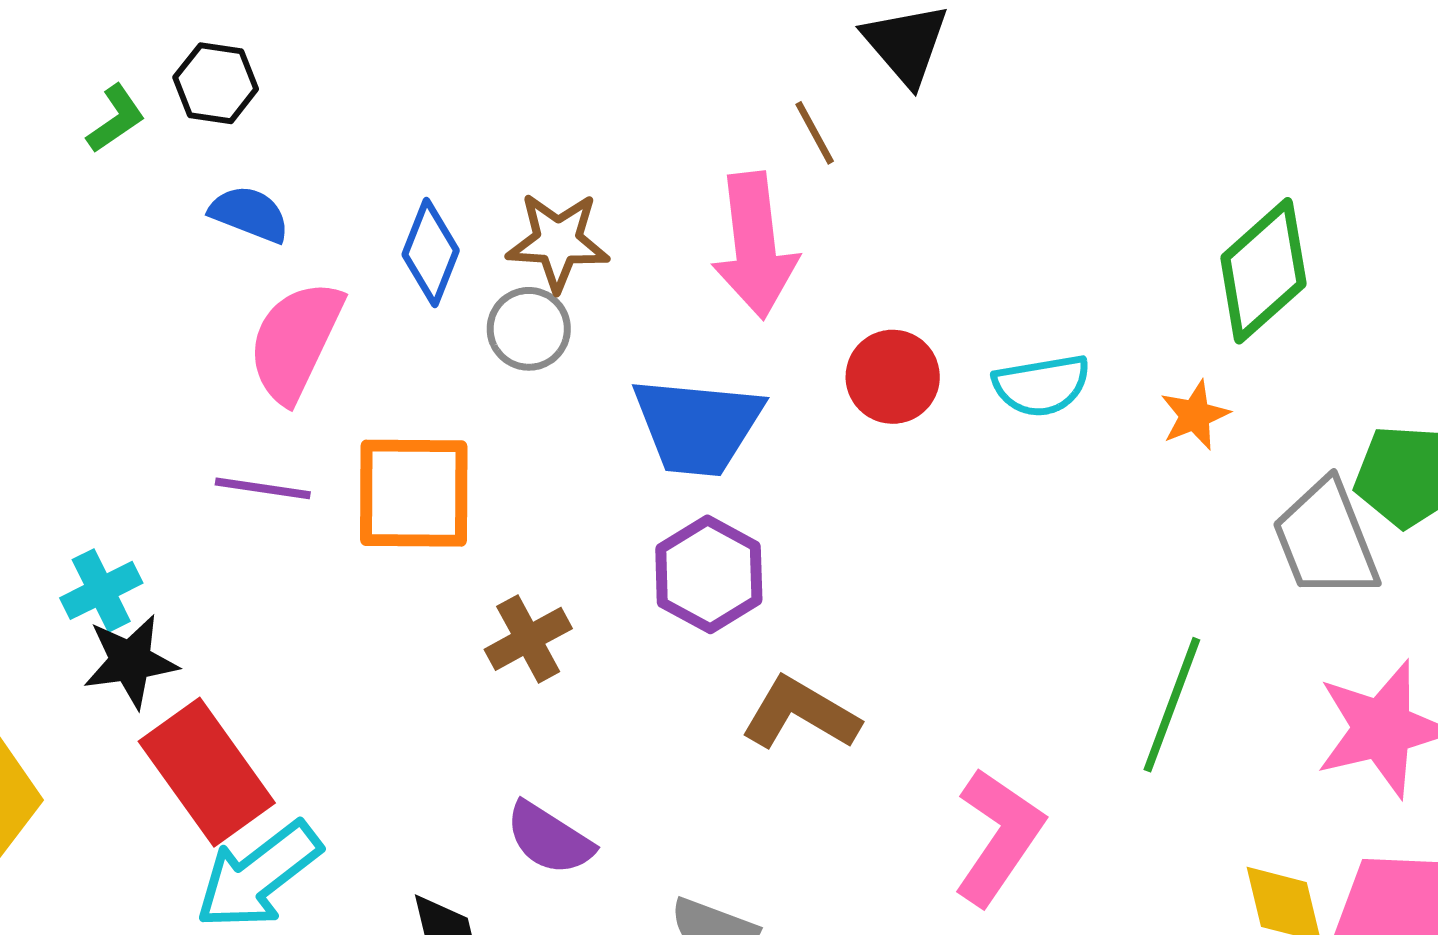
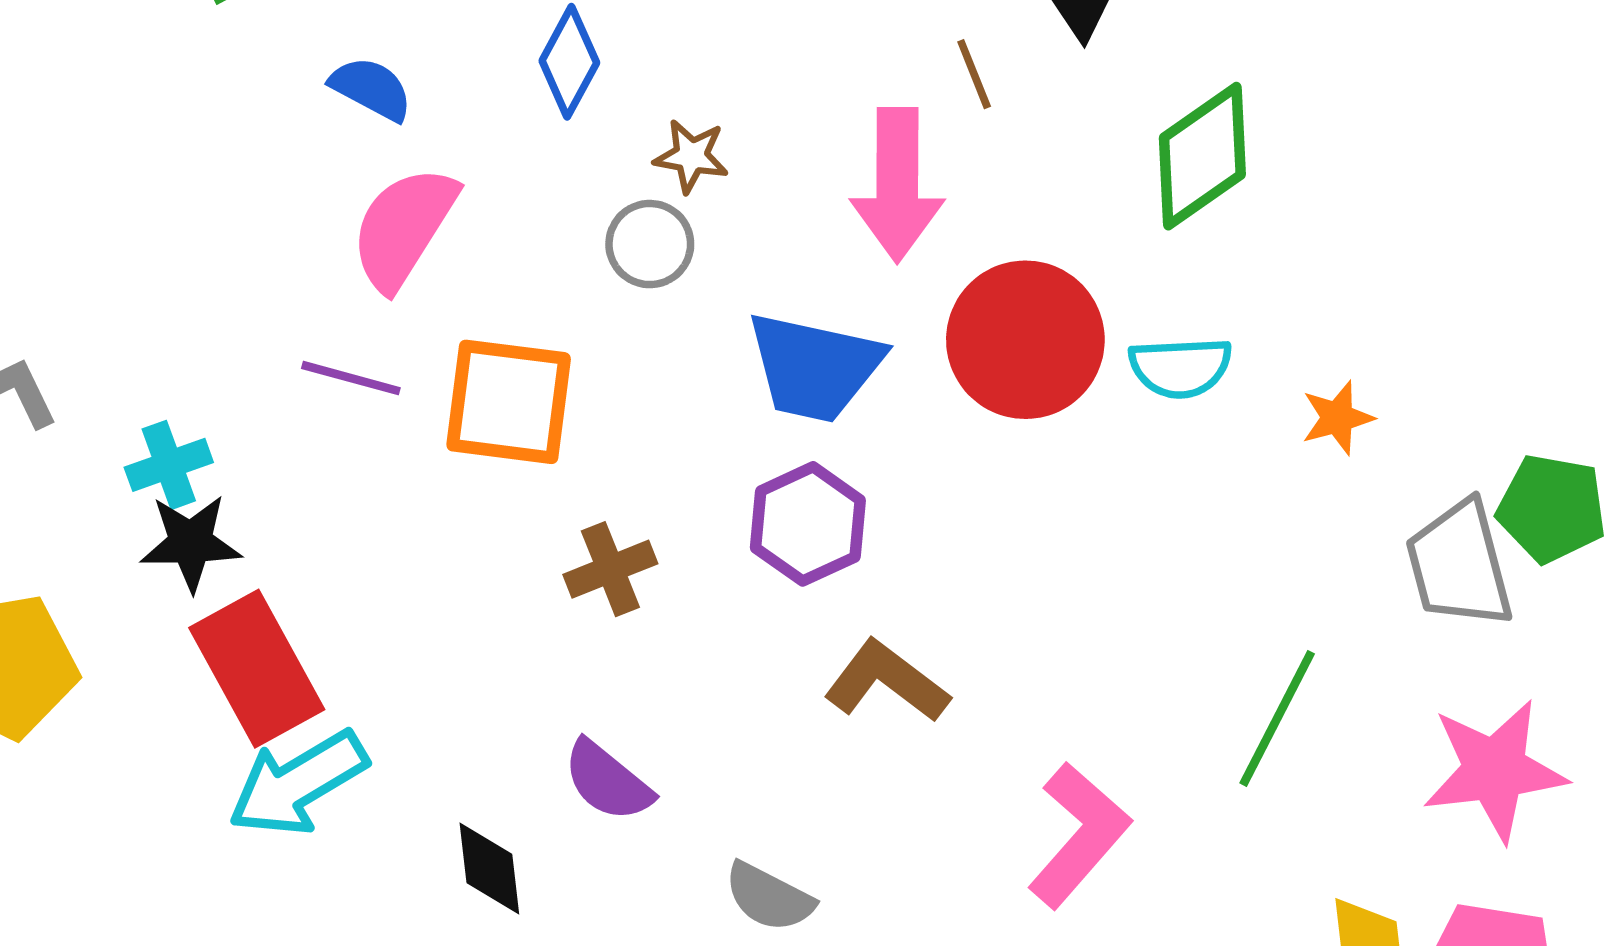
brown star: (558, 242) -> (691, 156), size x0.7
blue diamond: (431, 252) -> (569, 62), moved
green diamond: (1263, 271) -> (1202, 156), moved
red circle: (893, 377) -> (1025, 340), size x1.6

